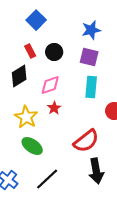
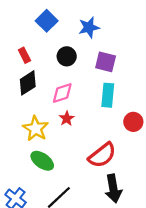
blue star: (91, 30) -> (89, 27), moved
red rectangle: (30, 51) -> (24, 55), moved

